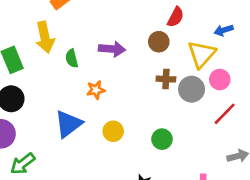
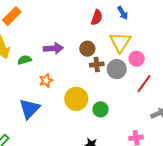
blue arrow: (224, 30) -> (123, 13), moved, turned -96
brown circle: (159, 42) -> (87, 49), moved
green semicircle: (72, 58) -> (25, 60), turned 96
yellow circle: (113, 131) -> (76, 99), moved, size x1.5

